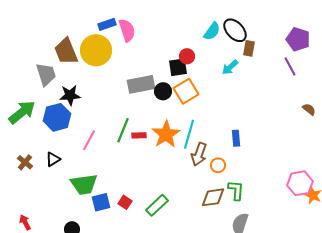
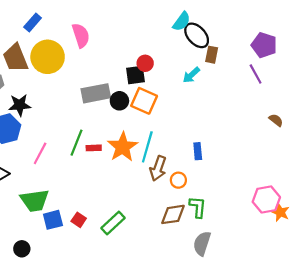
blue rectangle: (107, 24) -> (33, 23), moved, turned -30
cyan semicircle: (212, 31) -> (182, 21), moved
orange square: (186, 91) -> (144, 101), turned -35

